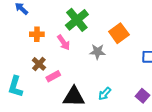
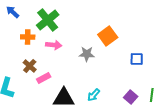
green cross: (77, 20) -> (48, 20), moved
pink arrow: (64, 42) -> (54, 45), turned -49

